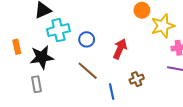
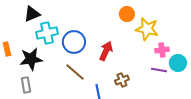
yellow star: (163, 26) -> (147, 29), turned 30
blue circle: (87, 39) -> (74, 42), size x1.5

